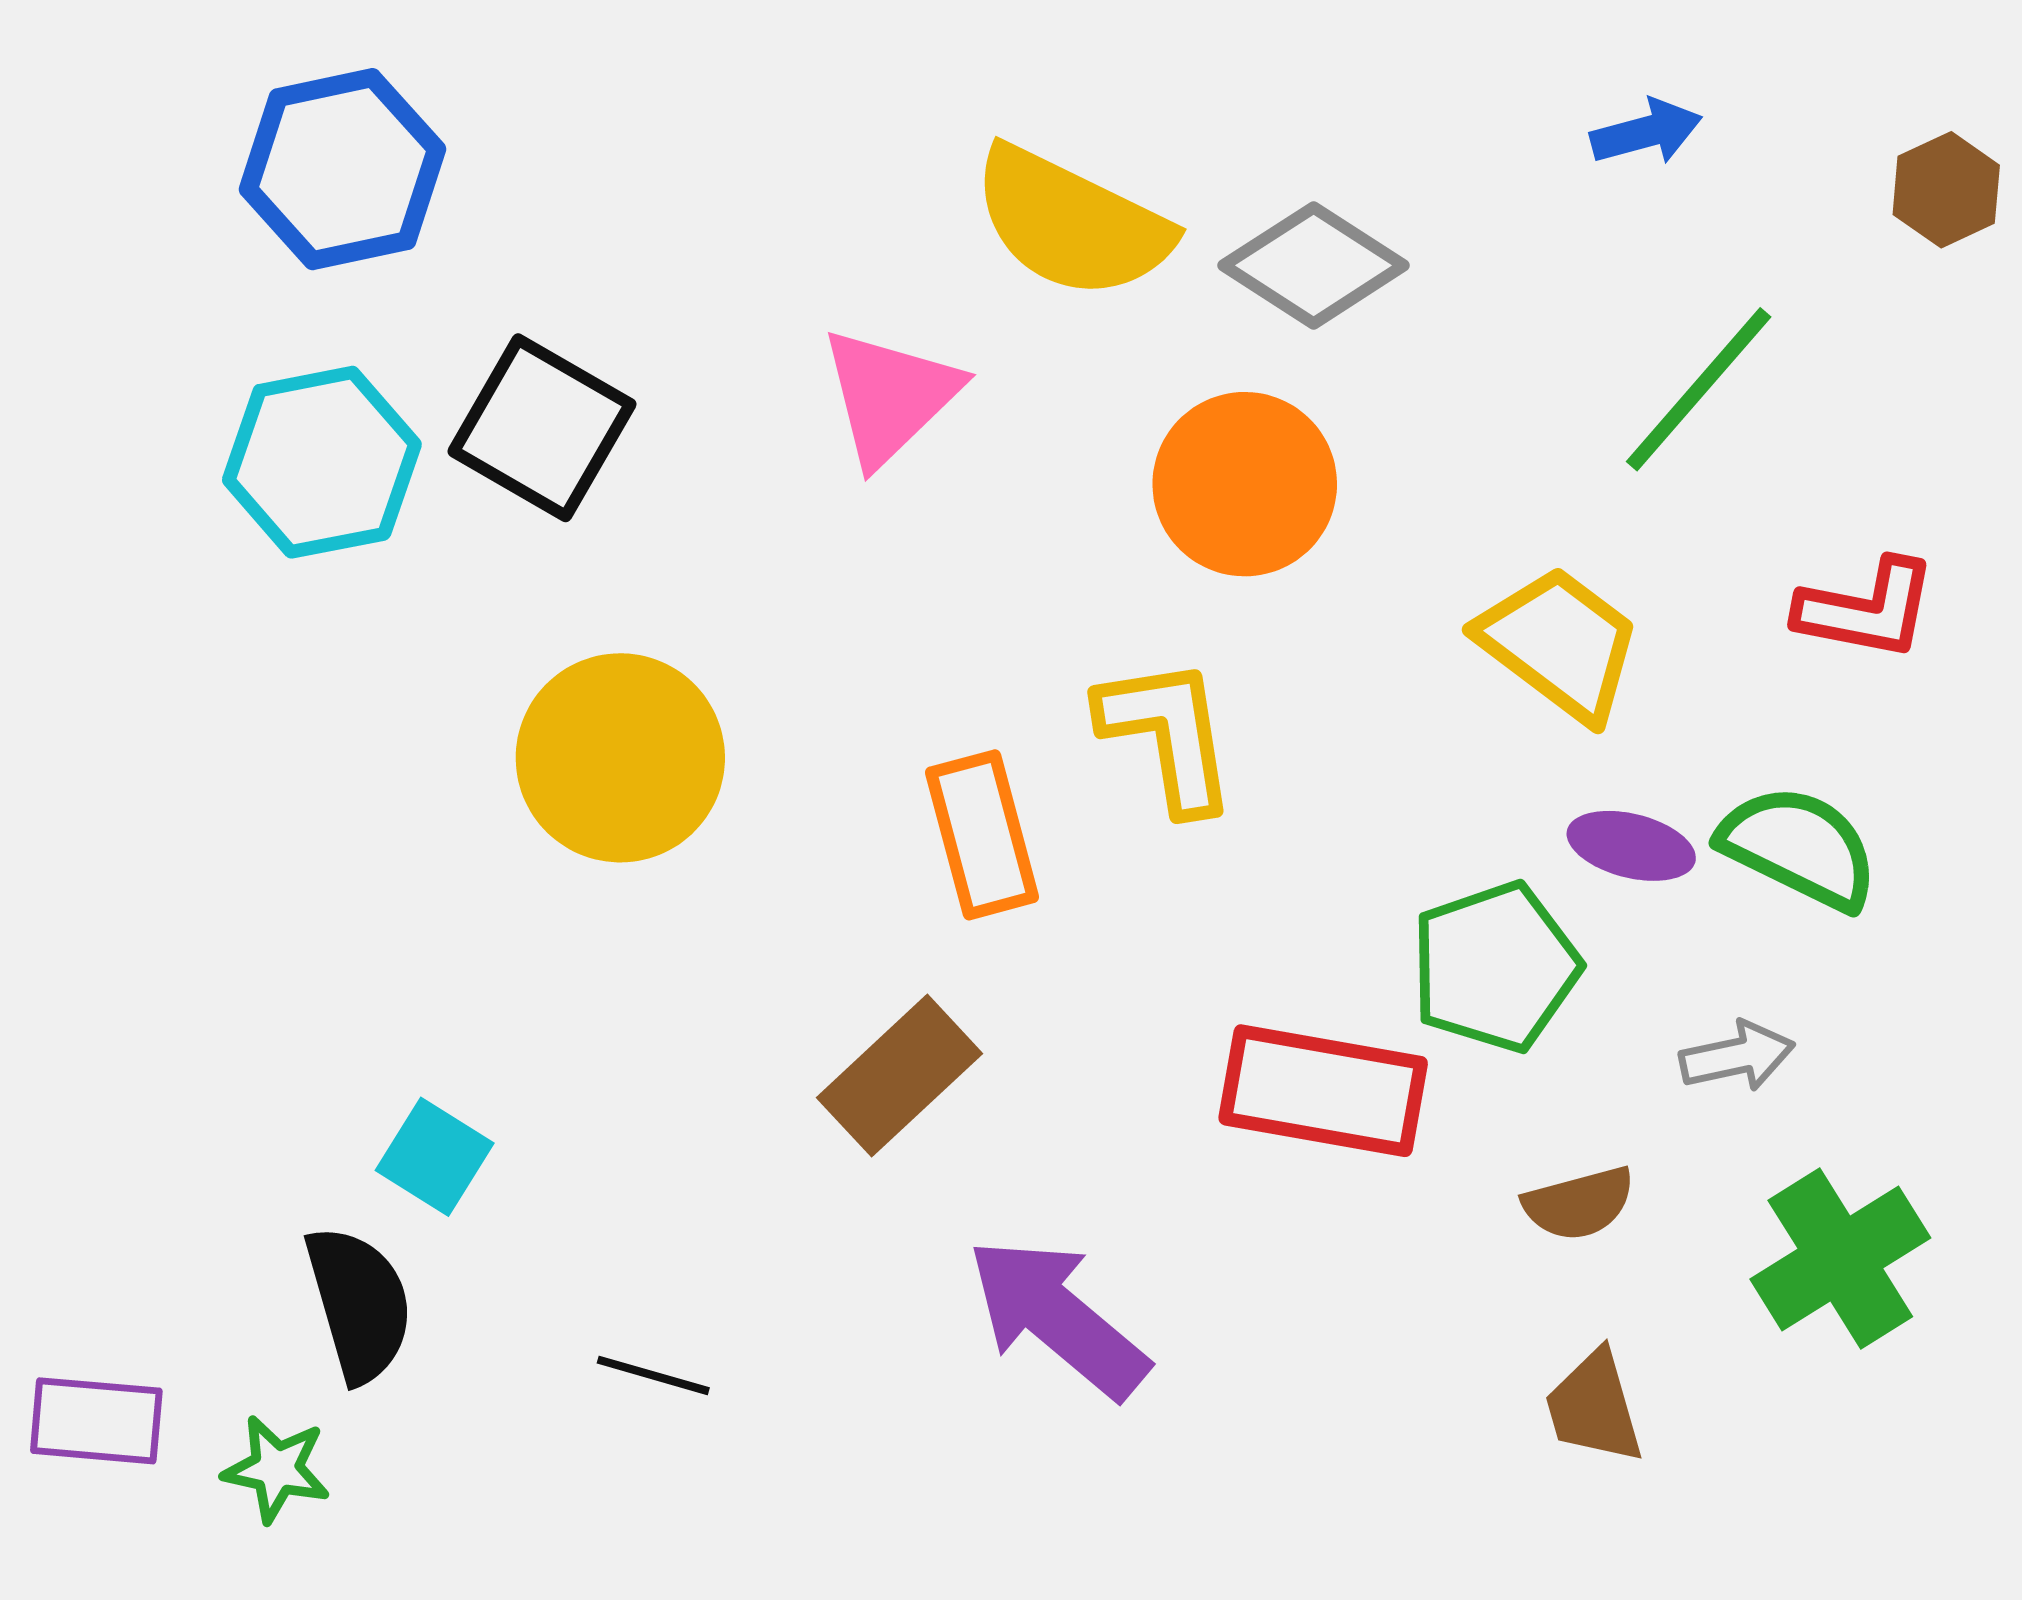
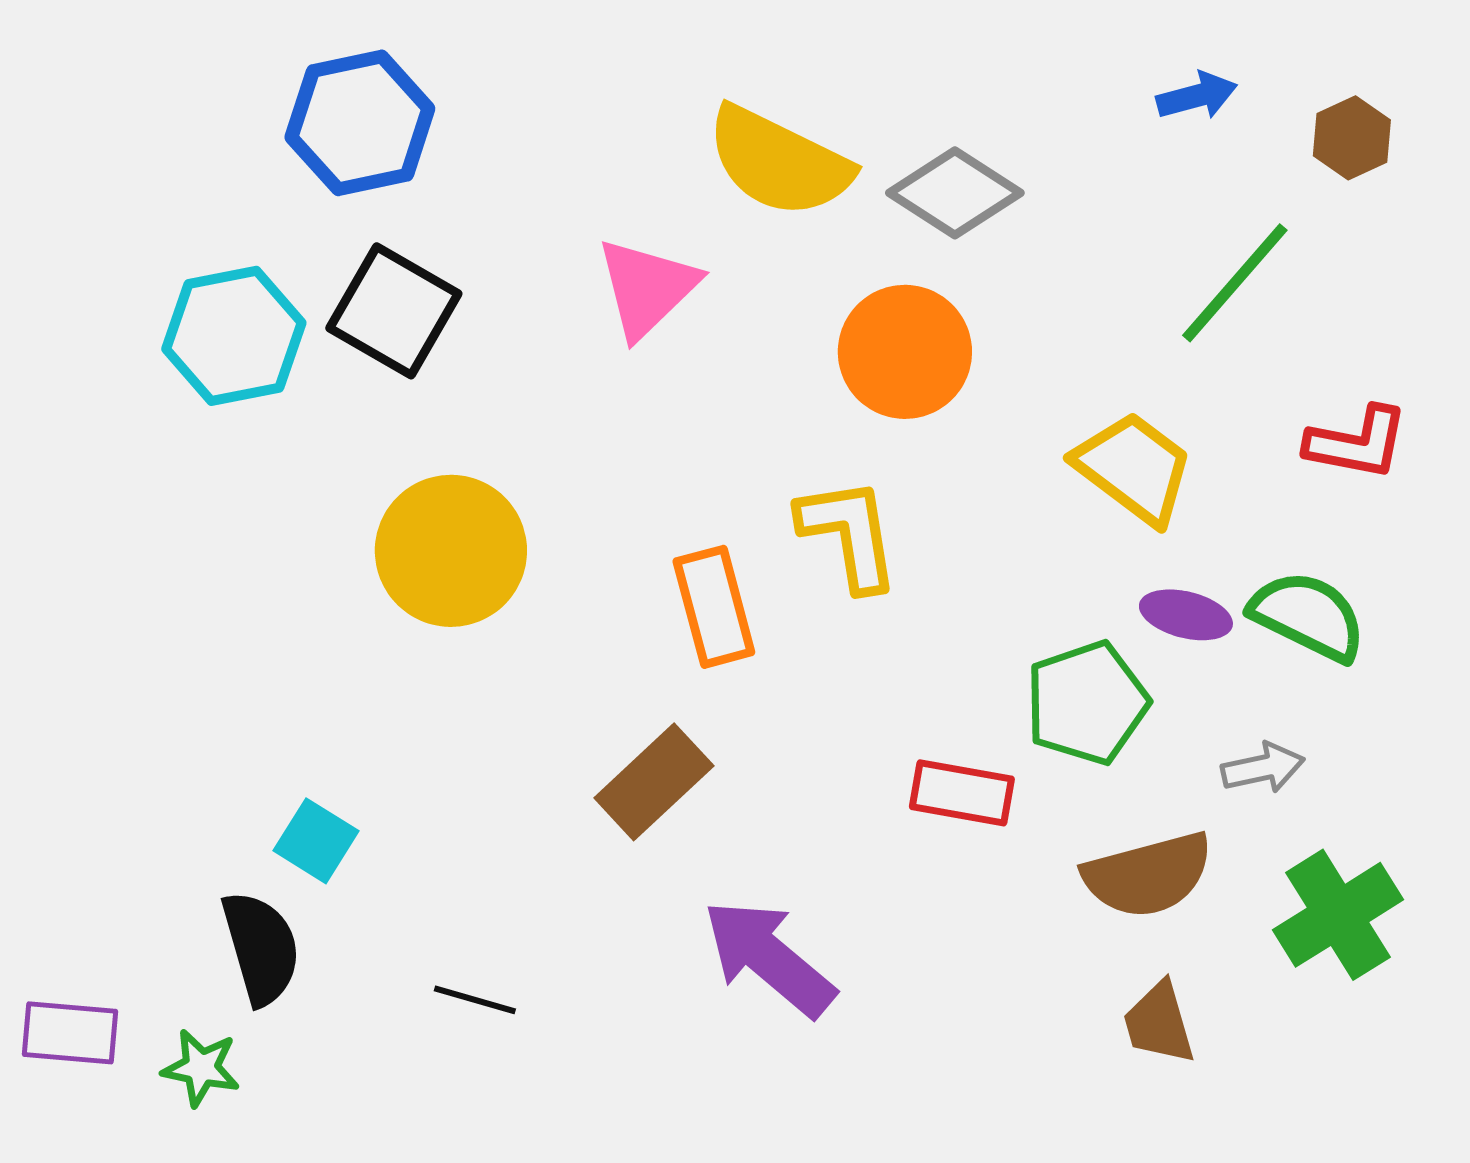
blue hexagon: (342, 169) -> (360, 123), moved
brown hexagon: (1946, 190) -> (1352, 138), moved
red rectangle: (1323, 1091) -> (962, 793), size x0.7
brown semicircle: (1579, 1203) -> (1148, 875), size x1.6

